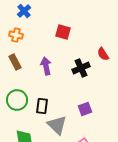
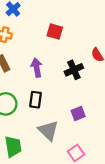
black rectangle: (42, 106) -> (36, 100), moved

